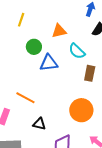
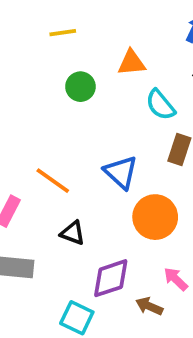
yellow line: (21, 20) -> (63, 33), turned 56
blue triangle: (49, 63) -> (121, 172), moved, turned 42

